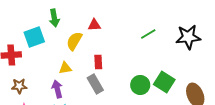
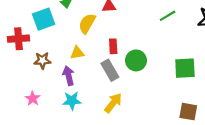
green square: (164, 82) -> (185, 68), turned -35
green circle: (140, 85) -> (136, 60), moved
brown star: (19, 86) -> (42, 60), moved

